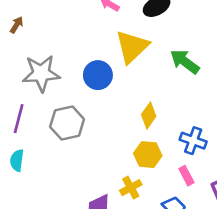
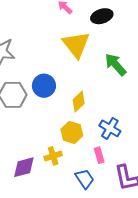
yellow triangle: (132, 47) -> (76, 45), turned -36
blue circle: (98, 75) -> (44, 86), moved

